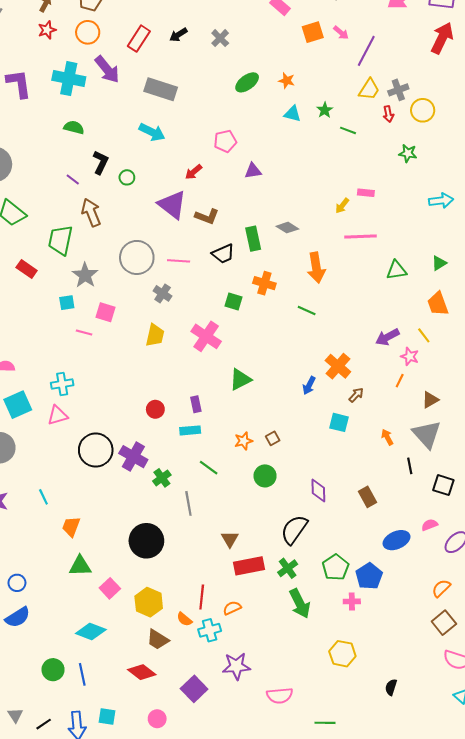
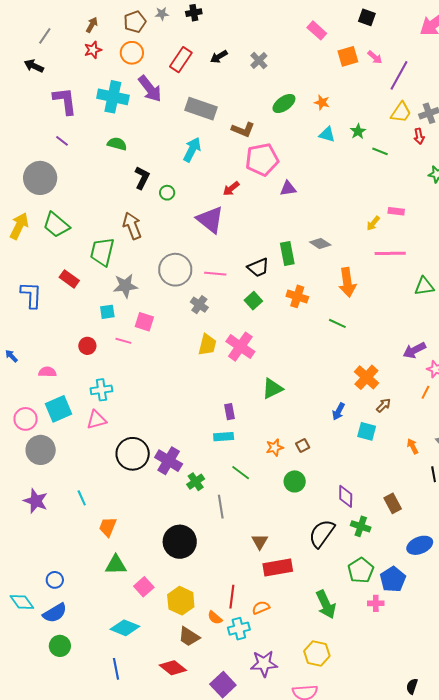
cyan arrow: (152, 132) -> (192, 150), turned -90
pink pentagon: (225, 141) -> (262, 160), size x1.5
purple line: (73, 180) -> (62, 141), moved
brown L-shape: (207, 217) -> (243, 130), moved
gray star: (85, 275) -> (125, 286), turned 30
green square: (234, 301) -> (253, 301), moved, turned 30
yellow trapezoid: (155, 335) -> (207, 345), moved
blue arrow: (309, 385) -> (338, 411), moved
red circle: (155, 409) -> (87, 346), moved
green cross: (288, 568) -> (361, 526), moved, turned -36
yellow hexagon: (342, 654) -> (317, 653), moved
green circle: (53, 670) -> (60, 646), moved

